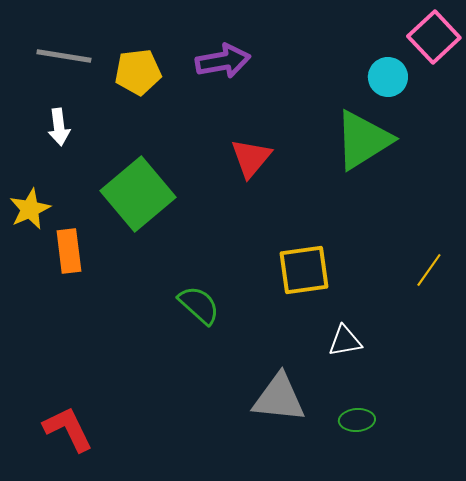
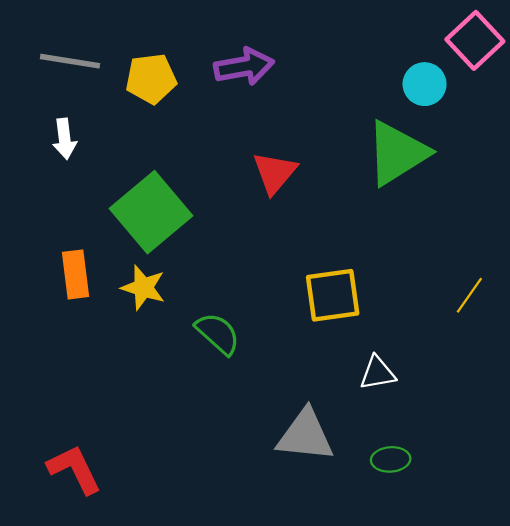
yellow star: (30, 209) -> (143, 288), moved, turned -30

